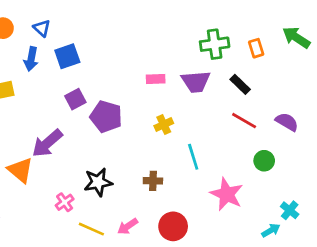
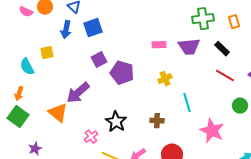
black star: (98, 182) -> (116, 122), turned -30

